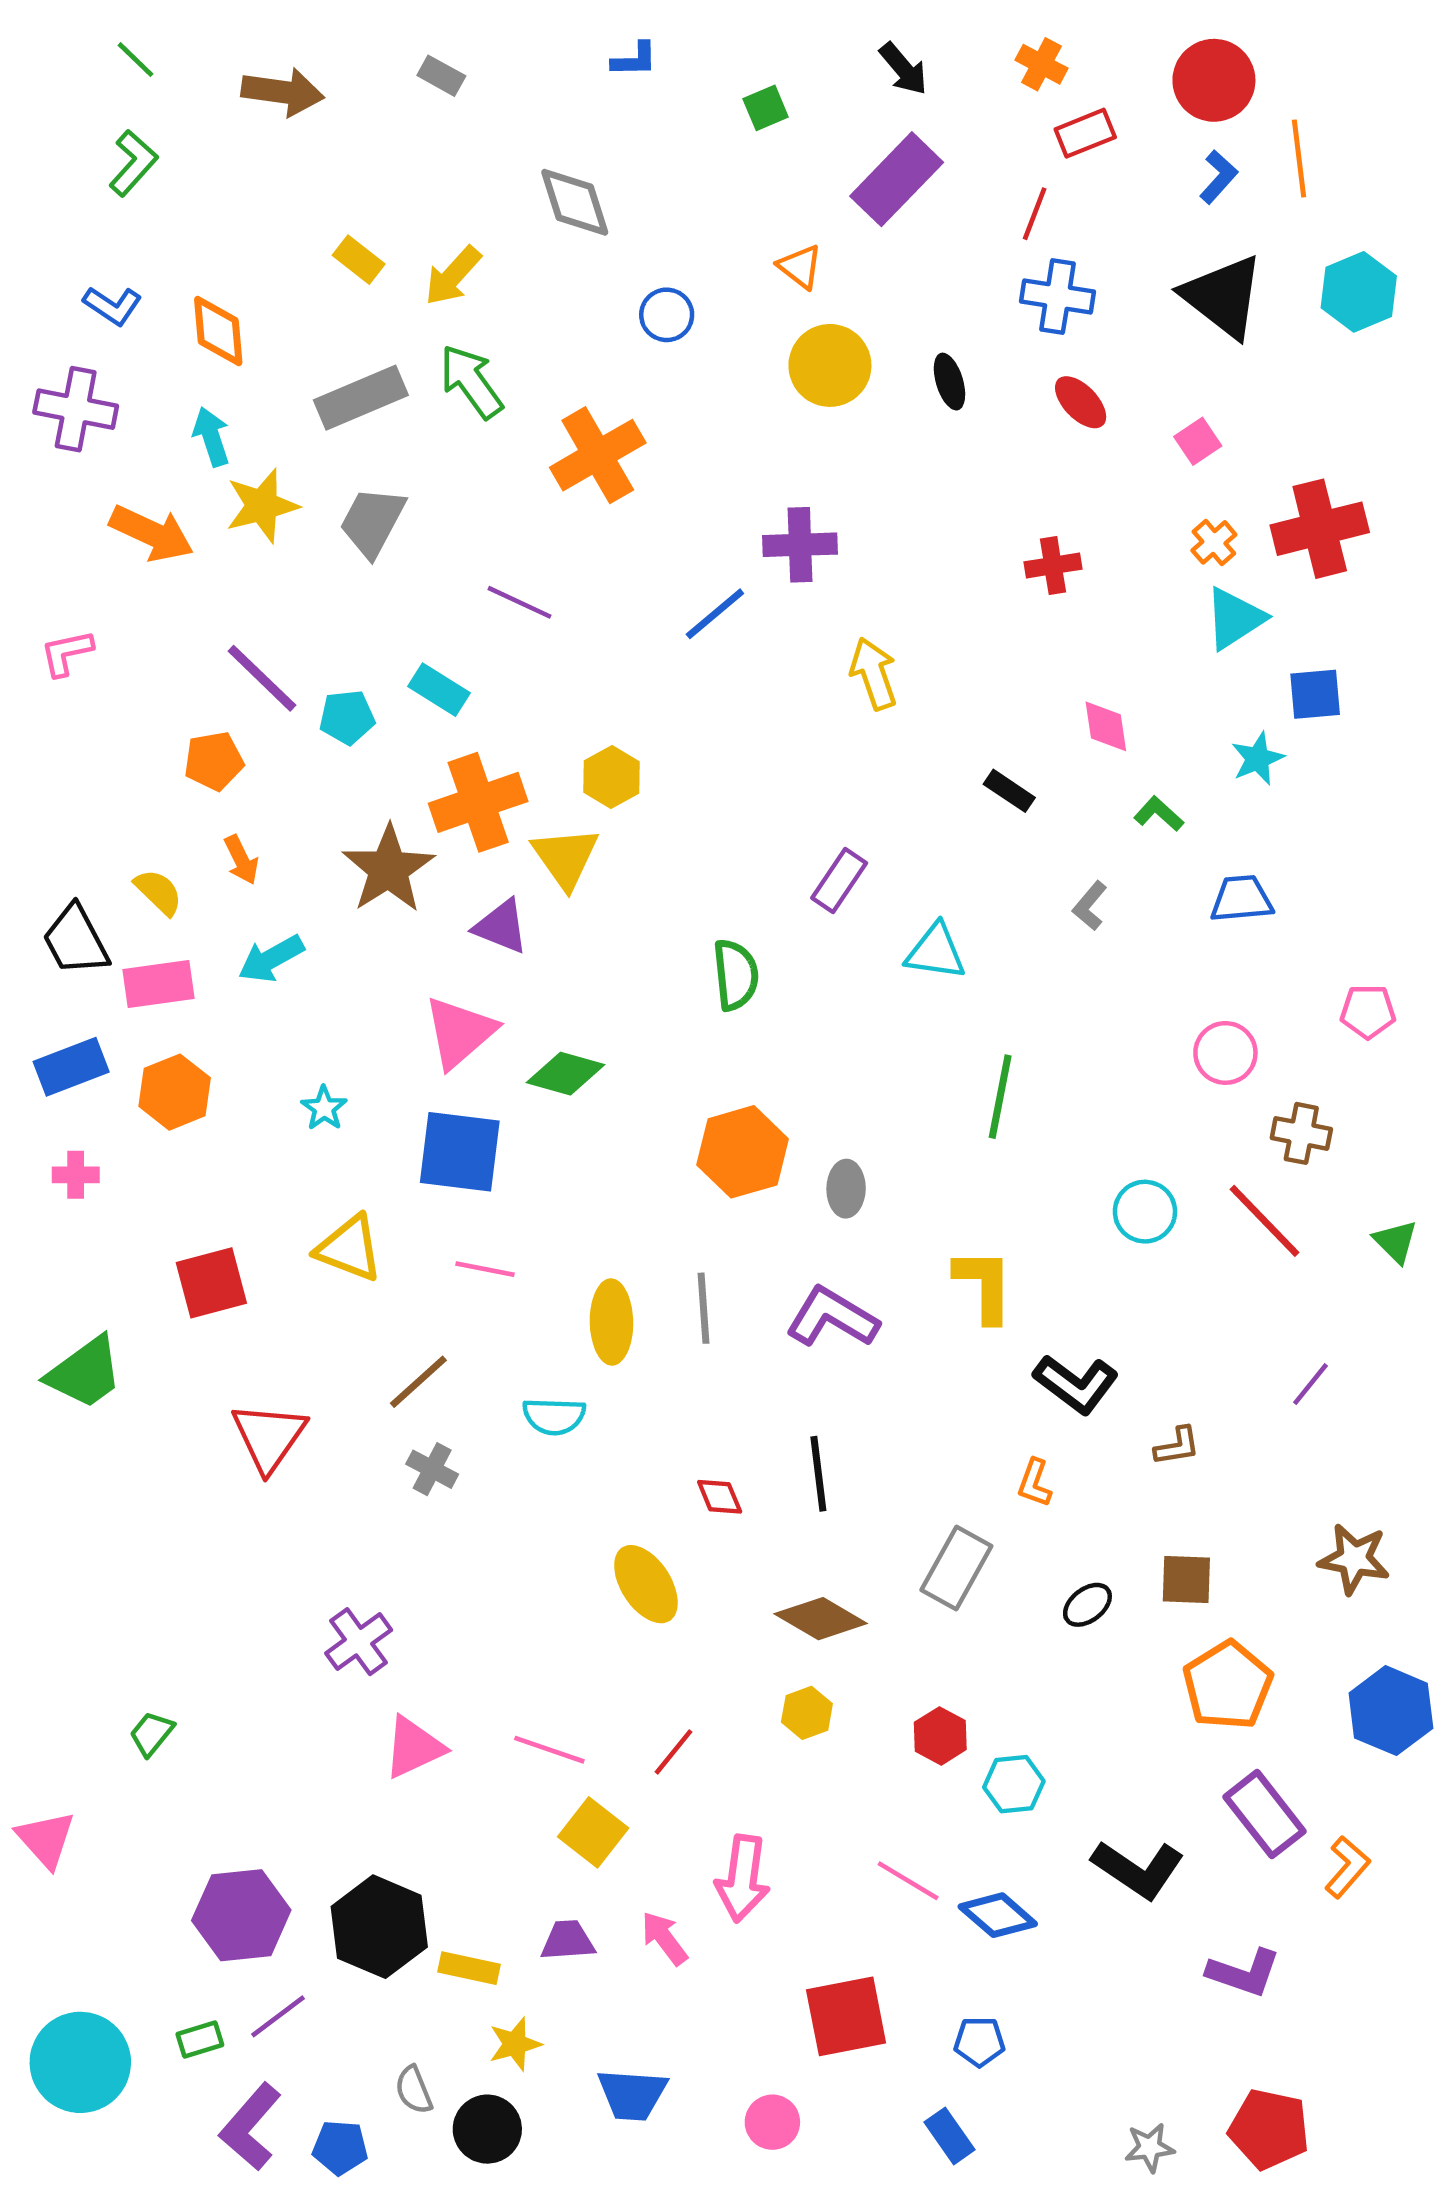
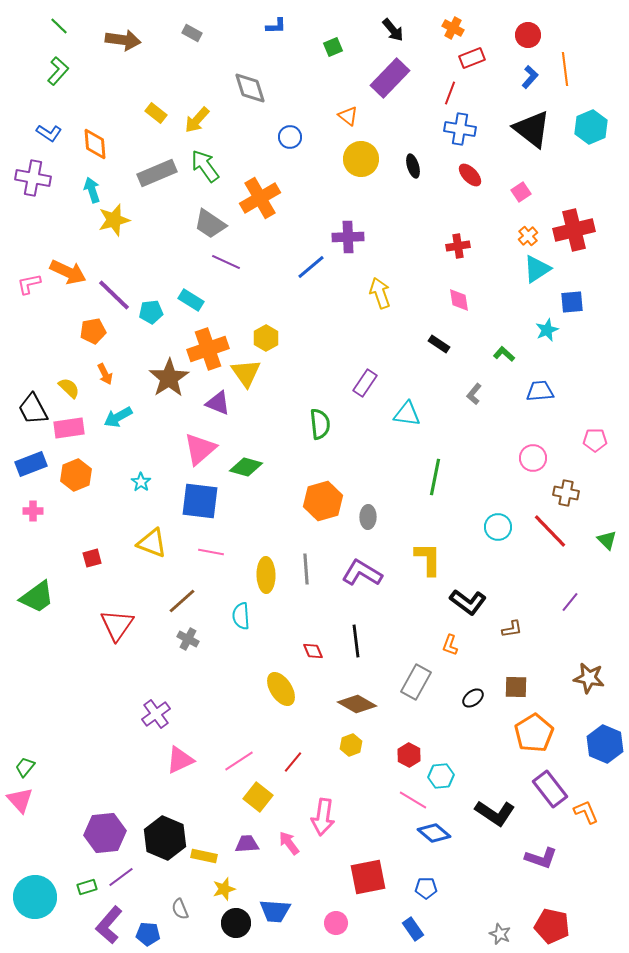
red circle: (1214, 80) -> (528, 35), size x0.7
gray trapezoid: (372, 522) -> (210, 224), moved, turned -84
orange arrow: (152, 533) -> (68, 272), moved
pink diamond: (1106, 726) -> (459, 300), moved
red square: (211, 1283) -> (92, 558), size x0.6
cyan semicircle: (554, 1416) -> (241, 616), turned 84
green trapezoid: (152, 1734) -> (25, 767), moved
pink line: (549, 1750) -> (239, 761), turned -52
orange L-shape: (1347, 1867) -> (586, 812), turned -64
pink line: (908, 1881) -> (413, 800), moved
black circle: (487, 2129) -> (236, 923), moved
gray star: (1150, 2147) -> (500, 934), turned 30

